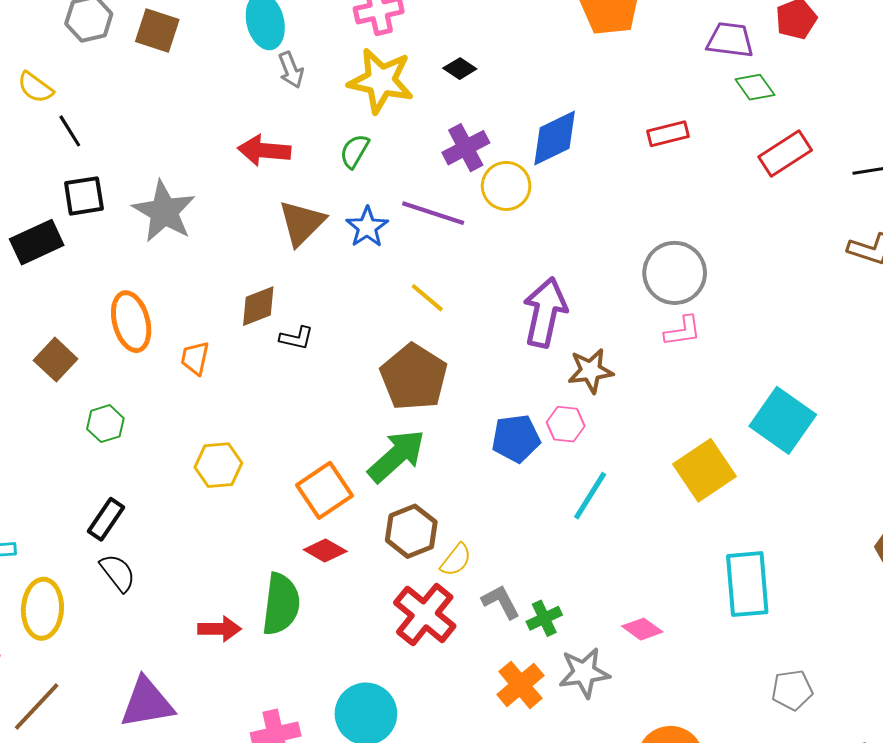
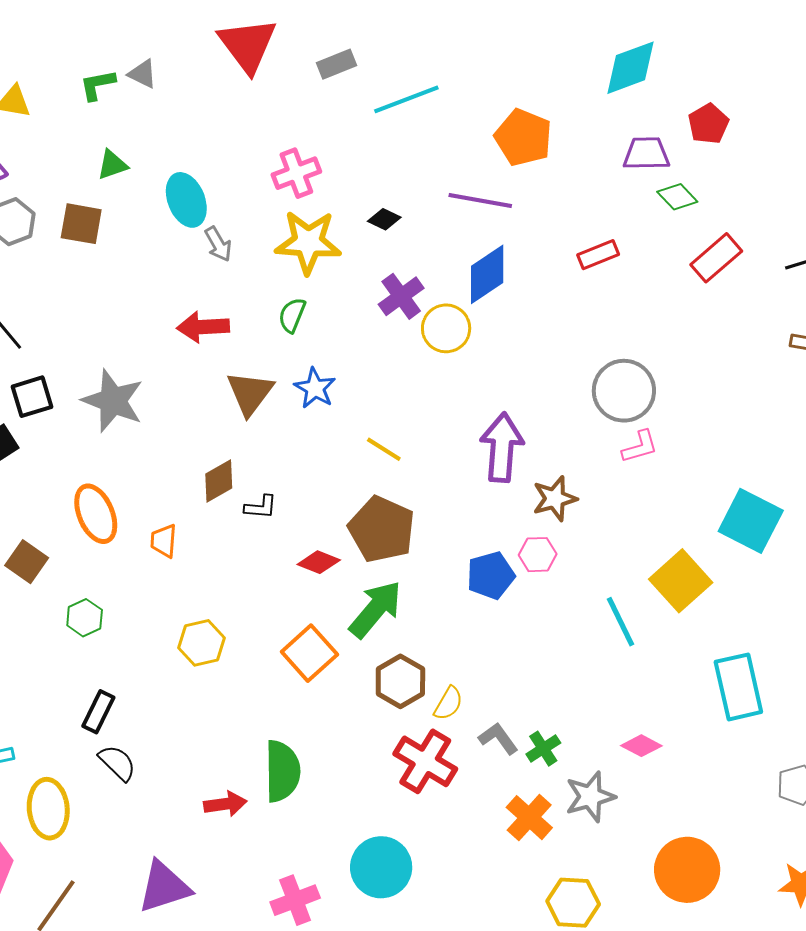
purple line: (433, 213) -> (480, 200), moved
cyan line: (590, 496) -> (621, 622), moved, turned -50
red diamond: (325, 550) -> (319, 562), moved

